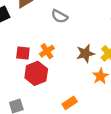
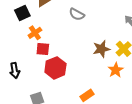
orange cross: (47, 51) -> (35, 33), moved

